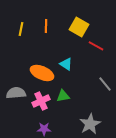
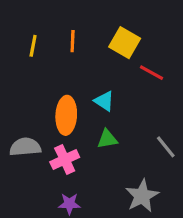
orange ellipse: (42, 73) -> (66, 115), turned 70
gray line: (105, 84) -> (166, 147), moved
green triangle: (63, 96) -> (107, 139), moved

